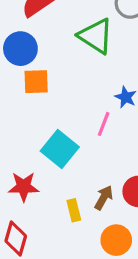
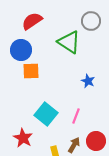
pink line: (104, 124) -> (76, 116), moved
red star: (24, 187) -> (23, 138), turned 30

